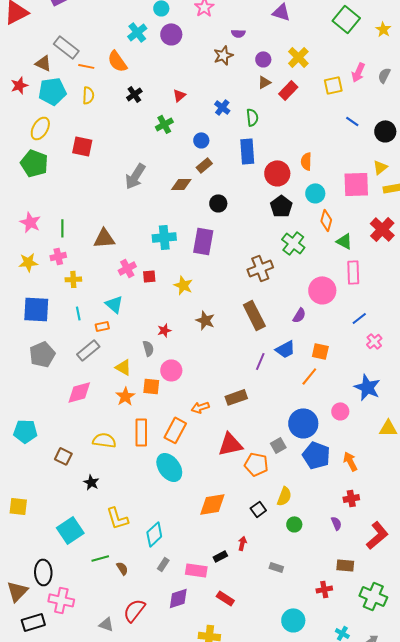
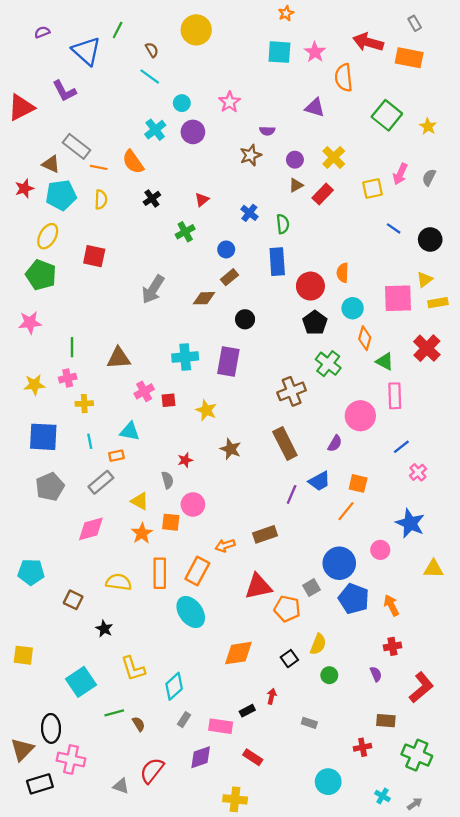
pink star: (30, 222) -> (30, 323), moved, turned -30
cyan triangle: (114, 304) -> (130, 431), turned -30

